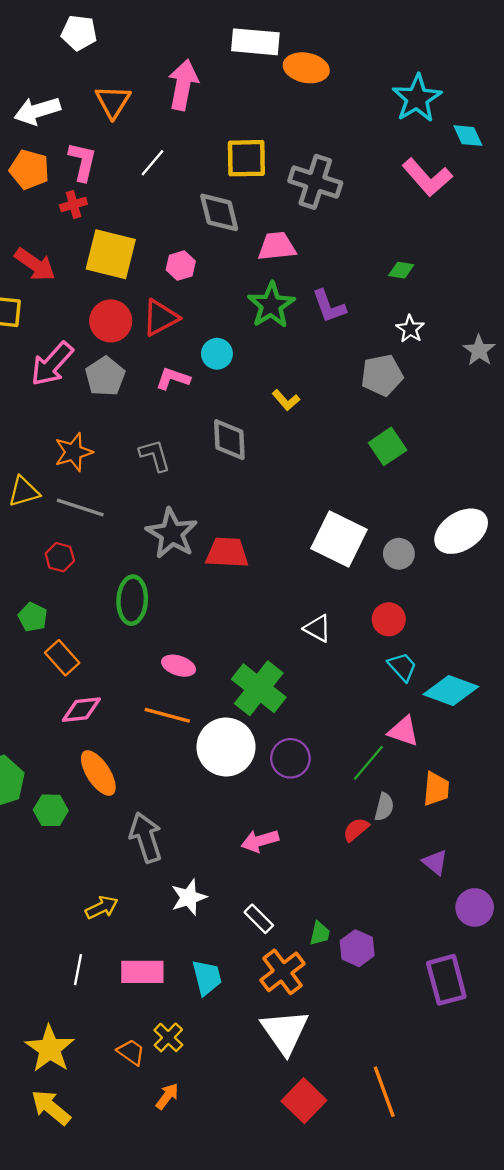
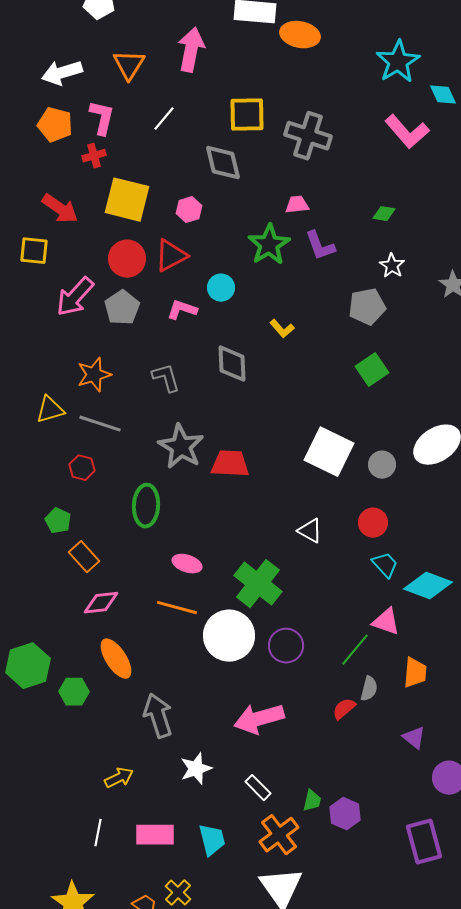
pink trapezoid: (277, 246) -> (297, 205), moved, size x0.7
pink arrow: (260, 841) -> (259, 719), size x1.5

